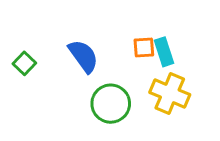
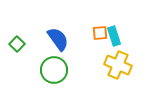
green circle: (111, 104) -> (54, 70), moved

